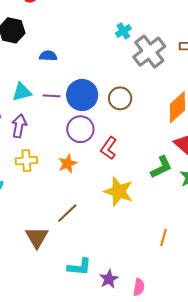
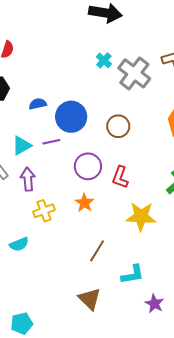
blue circle: (82, 95) -> (71, 117), moved
brown triangle: (37, 237) -> (90, 299), moved
cyan L-shape: (79, 267) -> (133, 275), moved

